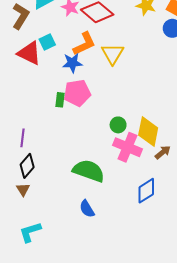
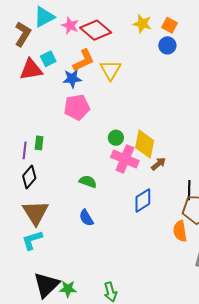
red triangle: (29, 53) -> (31, 69), turned -35
green rectangle: (60, 100) -> (39, 143), moved
green semicircle: (89, 171) -> (88, 182), size x0.6
brown triangle: (23, 189) -> (36, 213), moved, size x2.0

